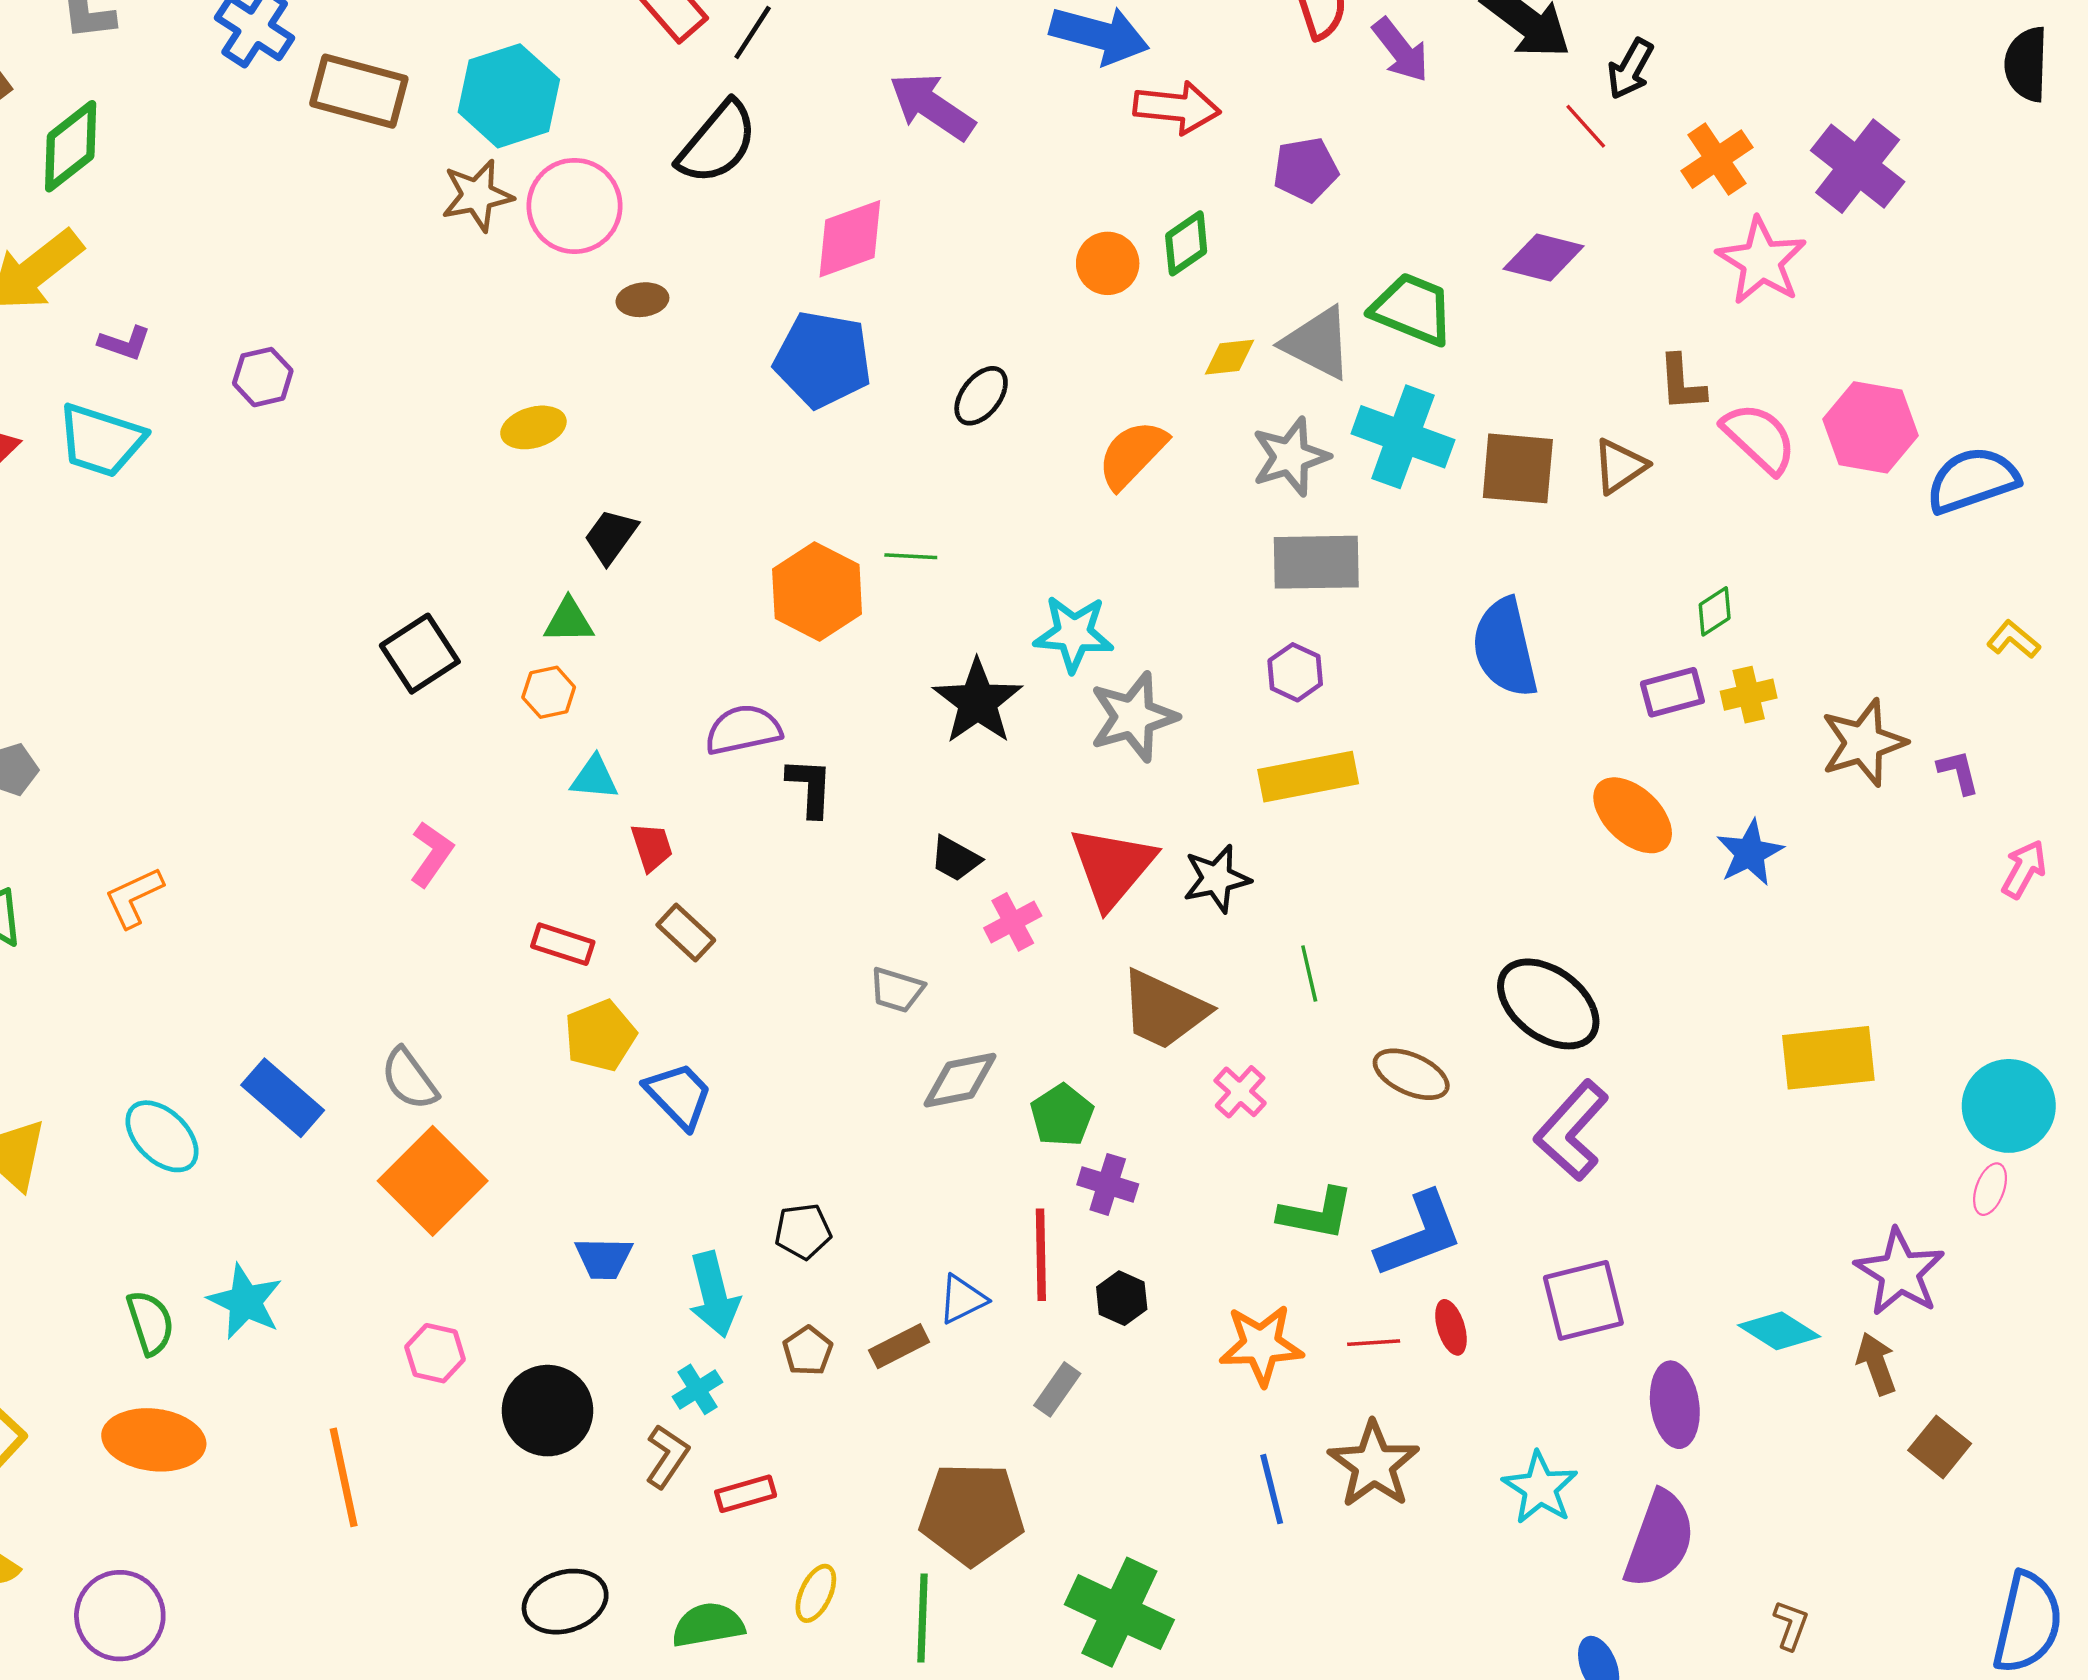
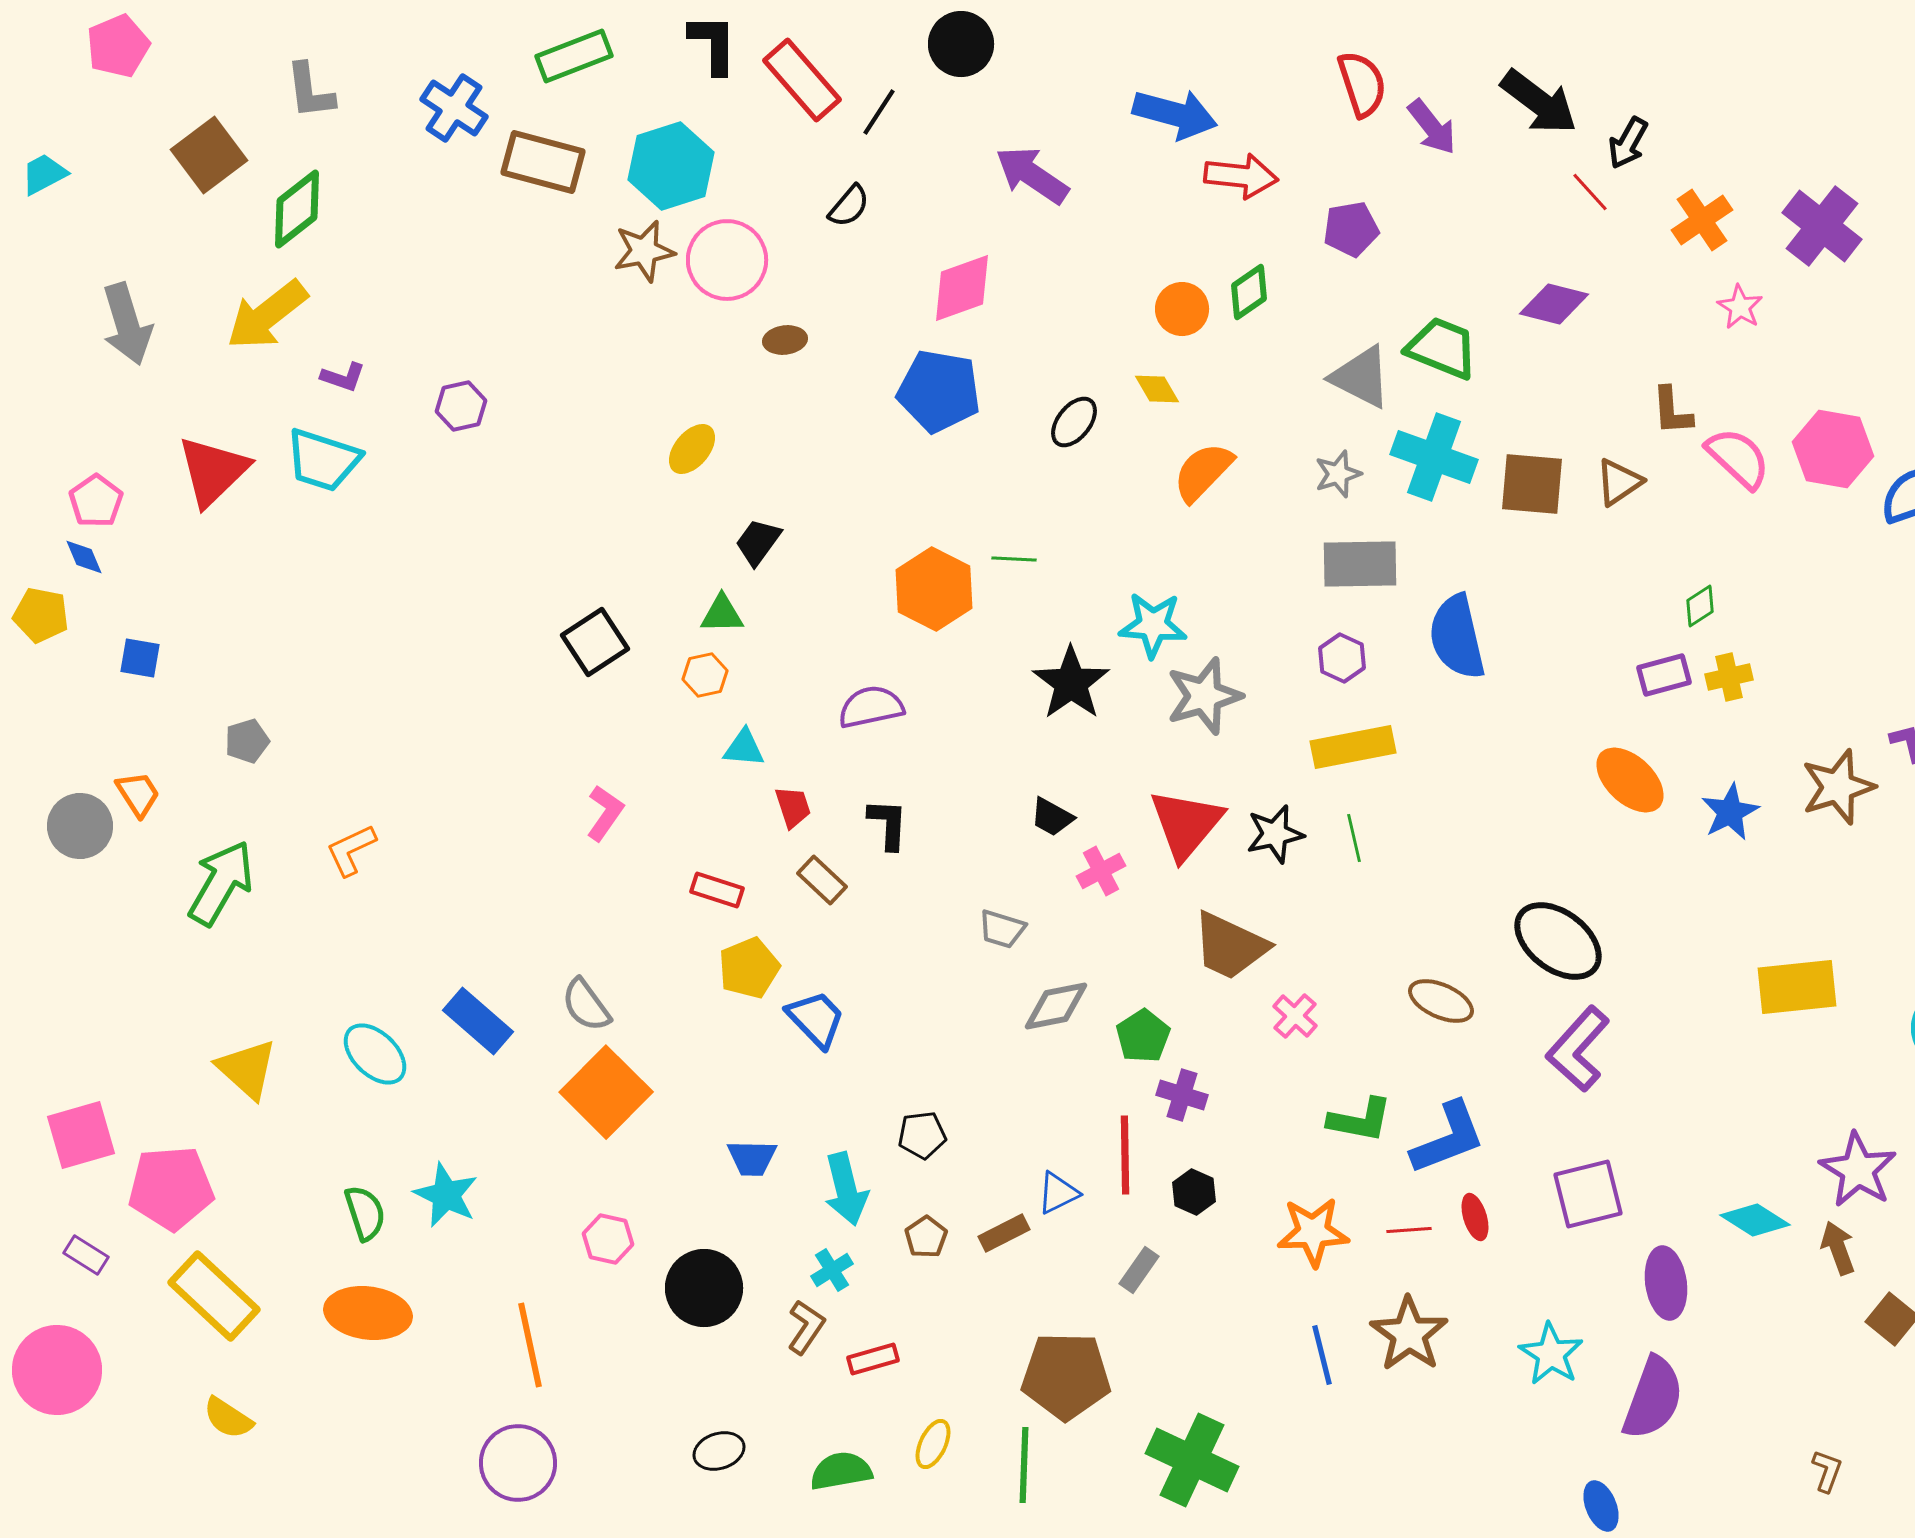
black semicircle: (717, 143) -> (849, 206), size x0.6
pink star: (1762, 261) -> (1740, 307), size x0.6
yellow diamond: (1230, 357) -> (1157, 389), moved, turned 66
yellow ellipse: (533, 427) -> (692, 449), turned -34
gray star: (1290, 457) -> (1338, 474), size x0.7
blue semicircle: (1505, 648) -> (1457, 637), moved
brown star: (1863, 743) -> (1838, 787), moved
black L-shape: (810, 787) -> (888, 824), moved
green line: (1309, 973) -> (1354, 838), moved
black ellipse: (565, 1602) -> (719, 1451), size x0.7
purple circle: (120, 1616) -> (518, 1463), moved
brown L-shape: (1791, 1625) -> (1827, 1471), moved

